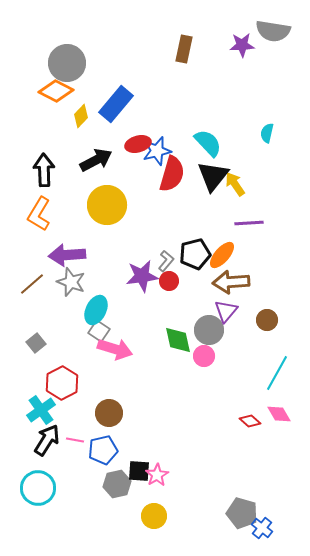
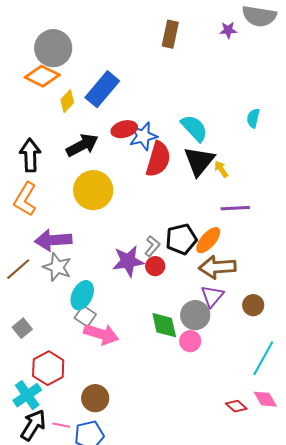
purple star: (242, 45) -> (228, 30), size x0.7
yellow arrow: (235, 184) -> (221, 169), size x0.7

